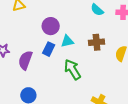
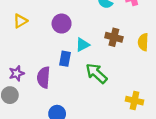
purple circle: (51, 26) -> (62, 24), moved
brown cross: (97, 42) -> (114, 37), turned 35

